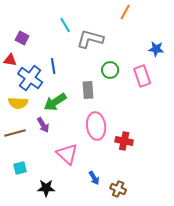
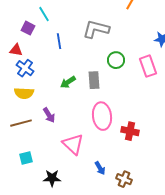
cyan line: (65, 25) -> (44, 14), moved
blue line: (53, 66) -> (59, 41), moved
blue cross: (30, 78) -> (25, 68), moved, size x0.7
green arrow: (55, 102) -> (68, 82), moved, size x0.7

